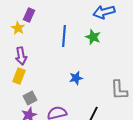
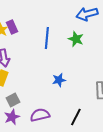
purple rectangle: (29, 15) -> (12, 27), moved, turned -48

